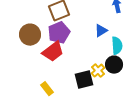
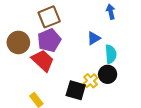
red trapezoid: (53, 52) -> (43, 61), turned -100
black square: (84, 80) -> (76, 90), turned 30

